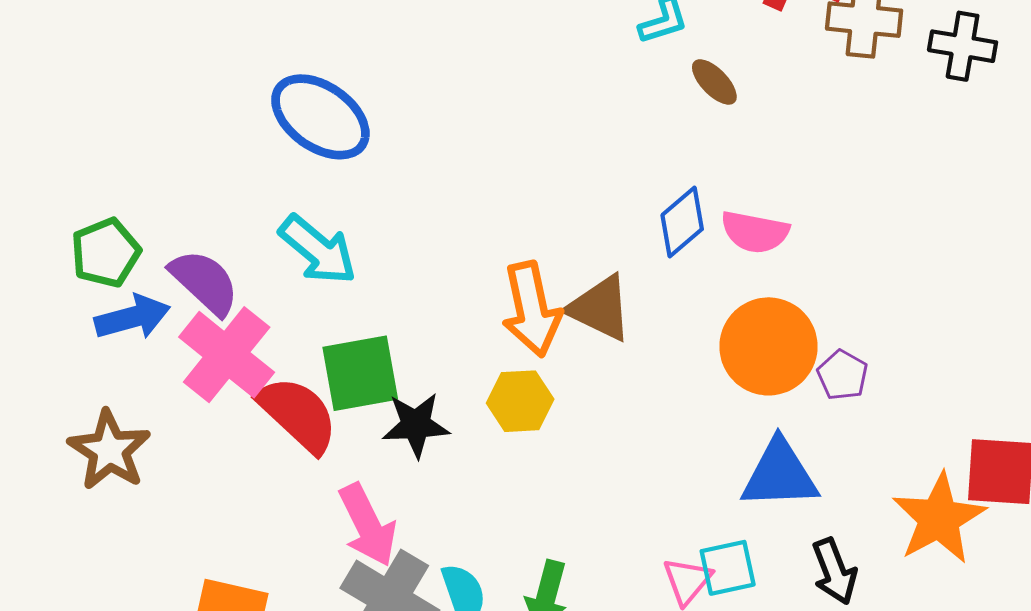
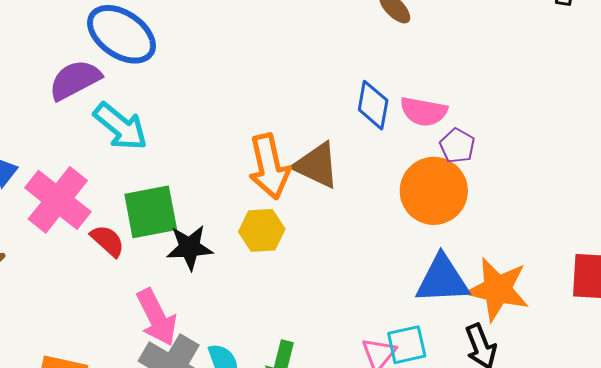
blue diamond: (682, 222) -> (373, 105), turned -39
purple semicircle: (204, 282) -> (75, 80), moved, turned -70
purple pentagon: (843, 375) -> (457, 146), moved
red semicircle: (298, 414) -> (108, 241), size x0.6
orange star: (939, 518) -> (497, 289), moved, turned -30

